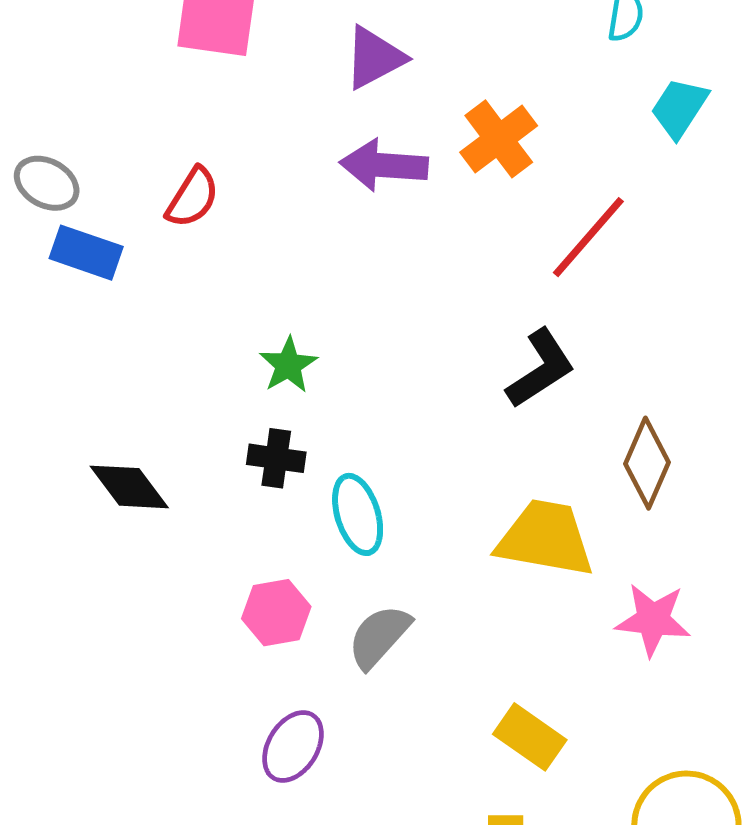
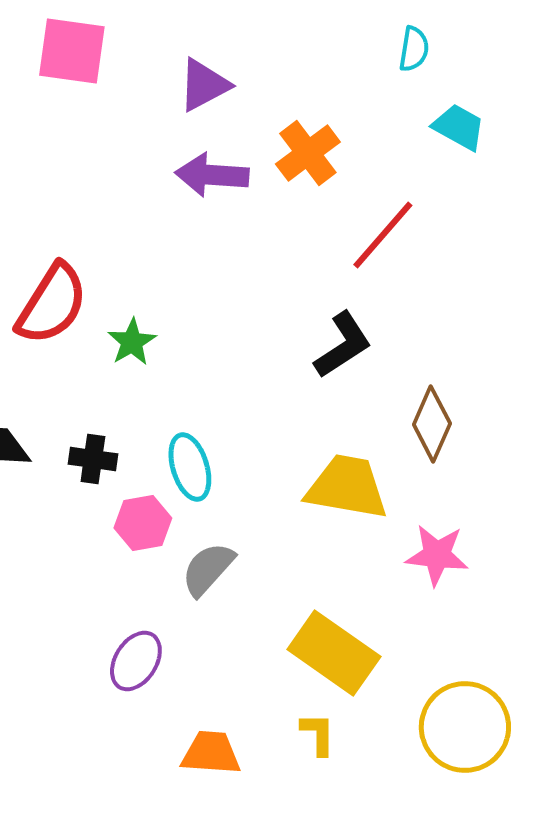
cyan trapezoid: (679, 108) -> (459, 127), turned 86
red semicircle: (193, 198) -> (52, 304), moved, size x1.6
black cross: (276, 458) -> (93, 459), moved
pink hexagon: (276, 613) -> (143, 523), moved
yellow rectangle: (530, 737) -> (334, 653), size x1.5

